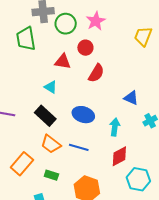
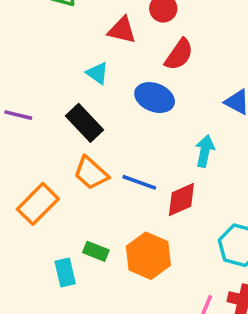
blue ellipse: (83, 115) -> (155, 98), moved
red diamond: (119, 156) -> (181, 200), moved
green rectangle: (51, 175) -> (96, 251), moved

